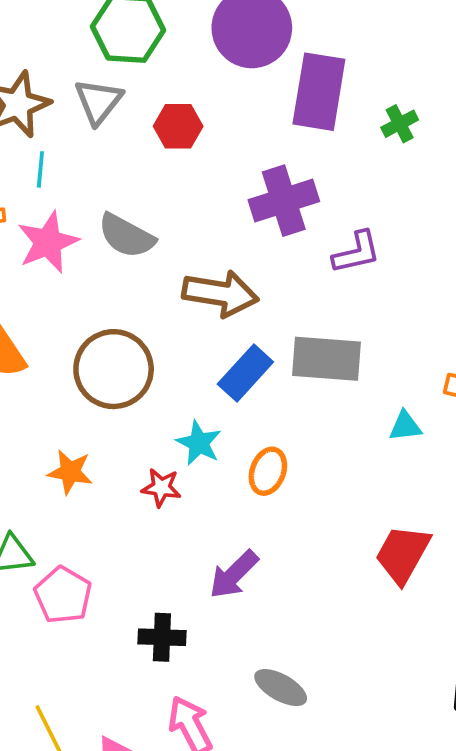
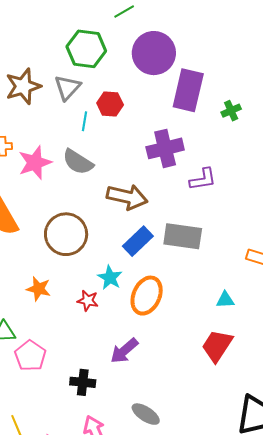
cyan line: (40, 169) -> (84, 121), moved
cyan triangle: (405, 426) -> (225, 300), moved
orange ellipse: (268, 471) -> (147, 296), size x1.5

